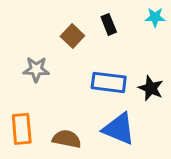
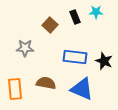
cyan star: (155, 17) -> (96, 12), moved
brown semicircle: (67, 139) -> (46, 83), moved

